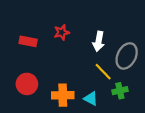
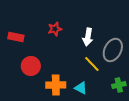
red rectangle: (28, 41) -> (16, 37), moved
red circle: (27, 84) -> (31, 66), moved
green cross: (120, 91) -> (119, 85), moved

